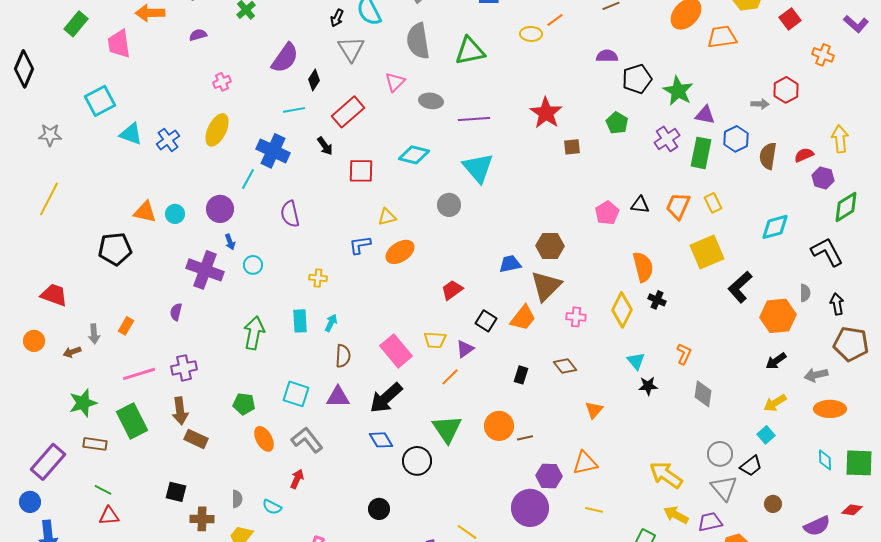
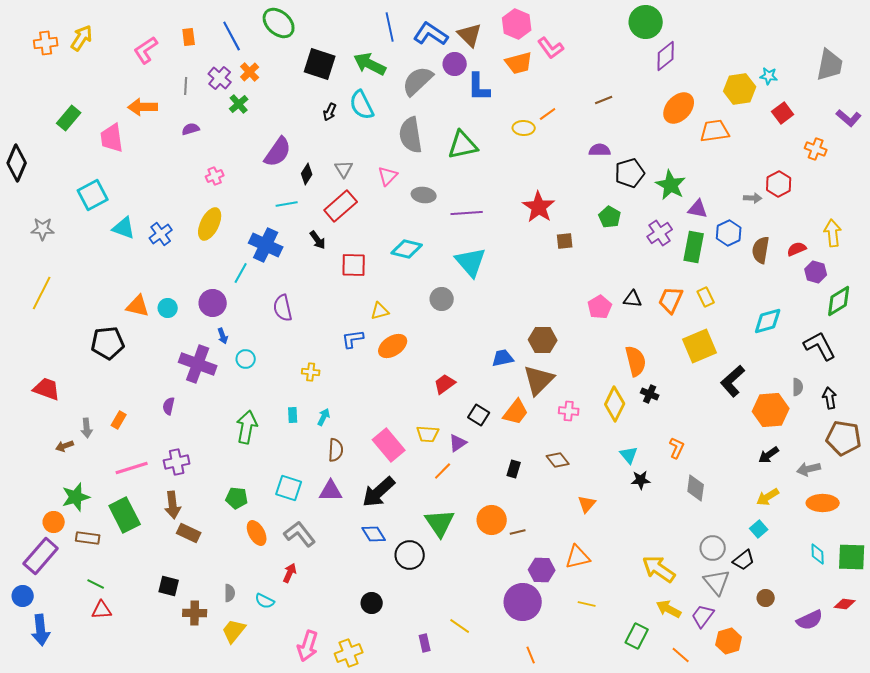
gray triangle: (351, 49) -> (344, 169), moved, size x0.7
cyan rectangle: (300, 321) -> (293, 415), size x0.7
orange circle: (34, 341) -> (54, 522), moved
purple trapezoid: (710, 522) -> (703, 616), turned -40

